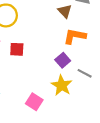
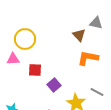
purple square: (63, 60) -> (54, 85), moved

